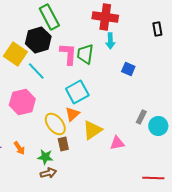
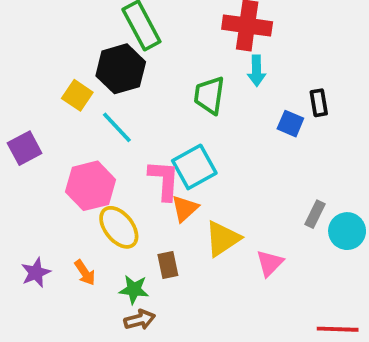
black rectangle: (157, 29) -> (319, 103), moved
yellow square: (15, 54) -> (77, 95), size x0.7
pink L-shape: (68, 54) -> (164, 180), moved
yellow ellipse: (55, 124) -> (119, 227), moved
pink triangle: (117, 143) -> (270, 263), turned -35

